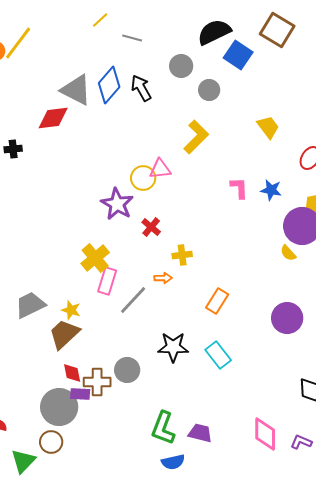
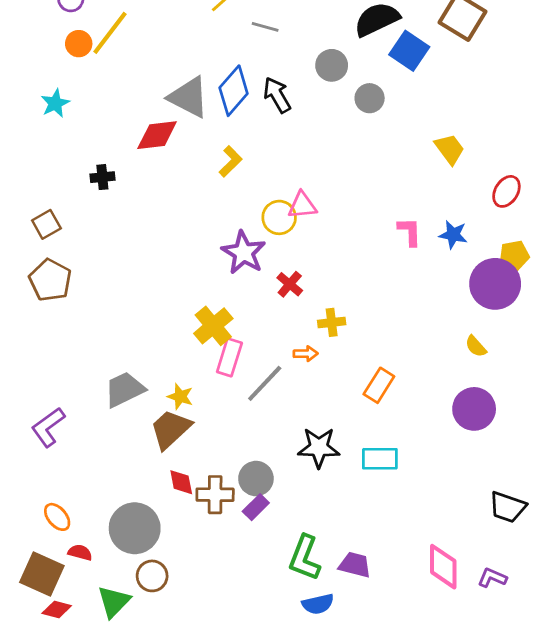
yellow L-shape: (196, 137) -> (230, 161), moved, size x0.7
yellow semicircle: (288, 253) -> (476, 346), moved
cyan rectangle: (218, 355) -> (380, 459), turned -52
purple rectangle: (80, 394) -> (256, 507), moved, turned -48
gray circle: (59, 407) -> (135, 528), moved

